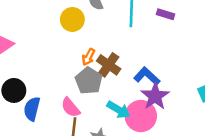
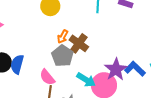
blue L-shape: (147, 76) -> (135, 69), moved
blue semicircle: (32, 109) -> (17, 64), moved

